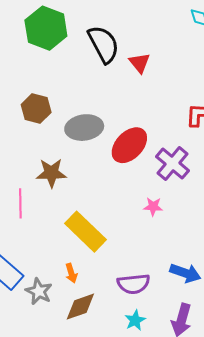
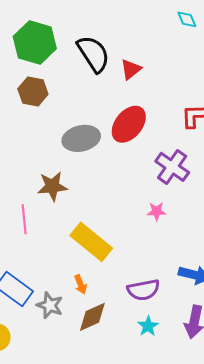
red triangle: (140, 63) -> (131, 69), turned 35
brown hexagon: (36, 109) -> (33, 92), moved
red ellipse: (129, 145) -> (129, 124), moved

